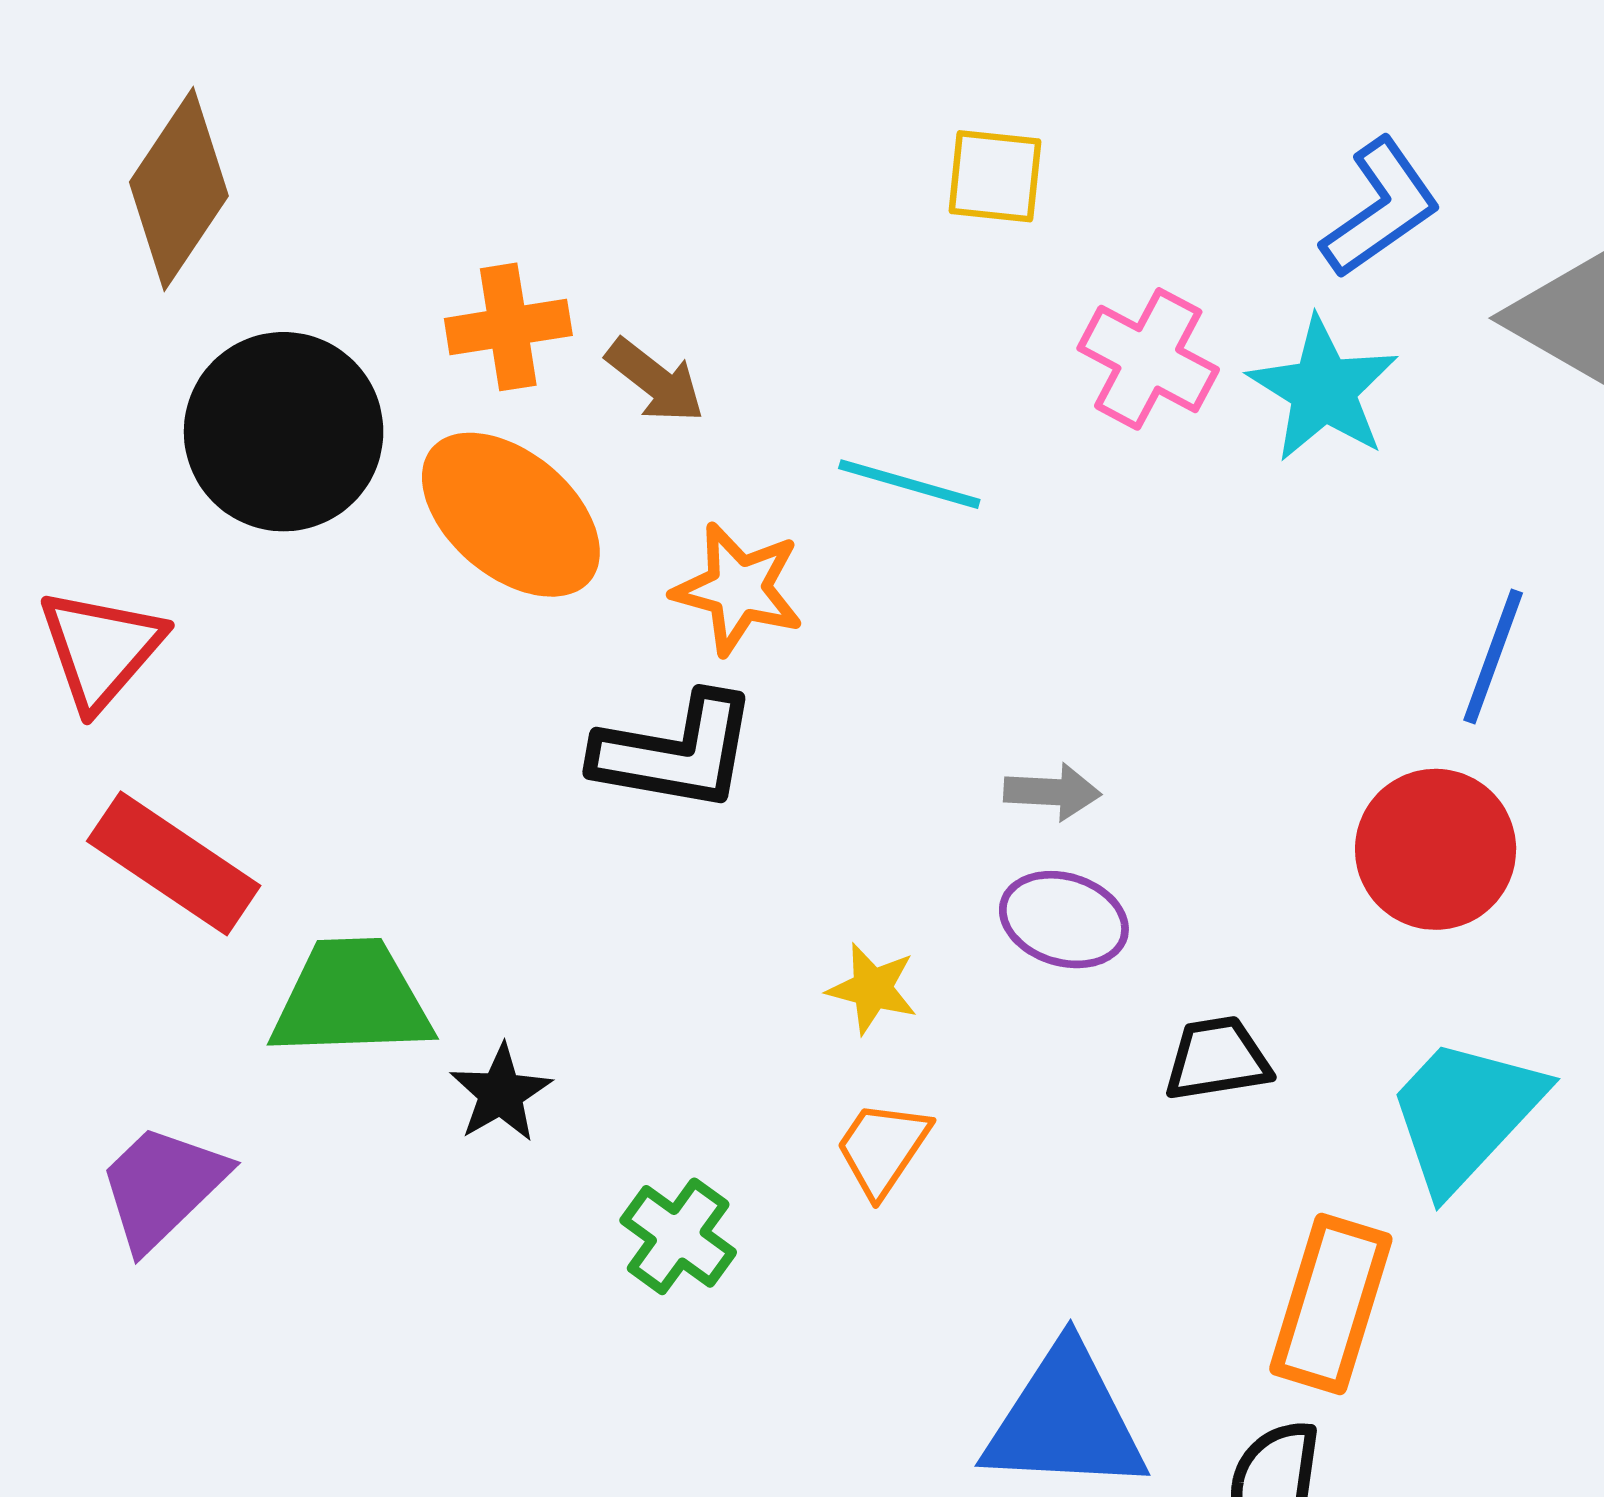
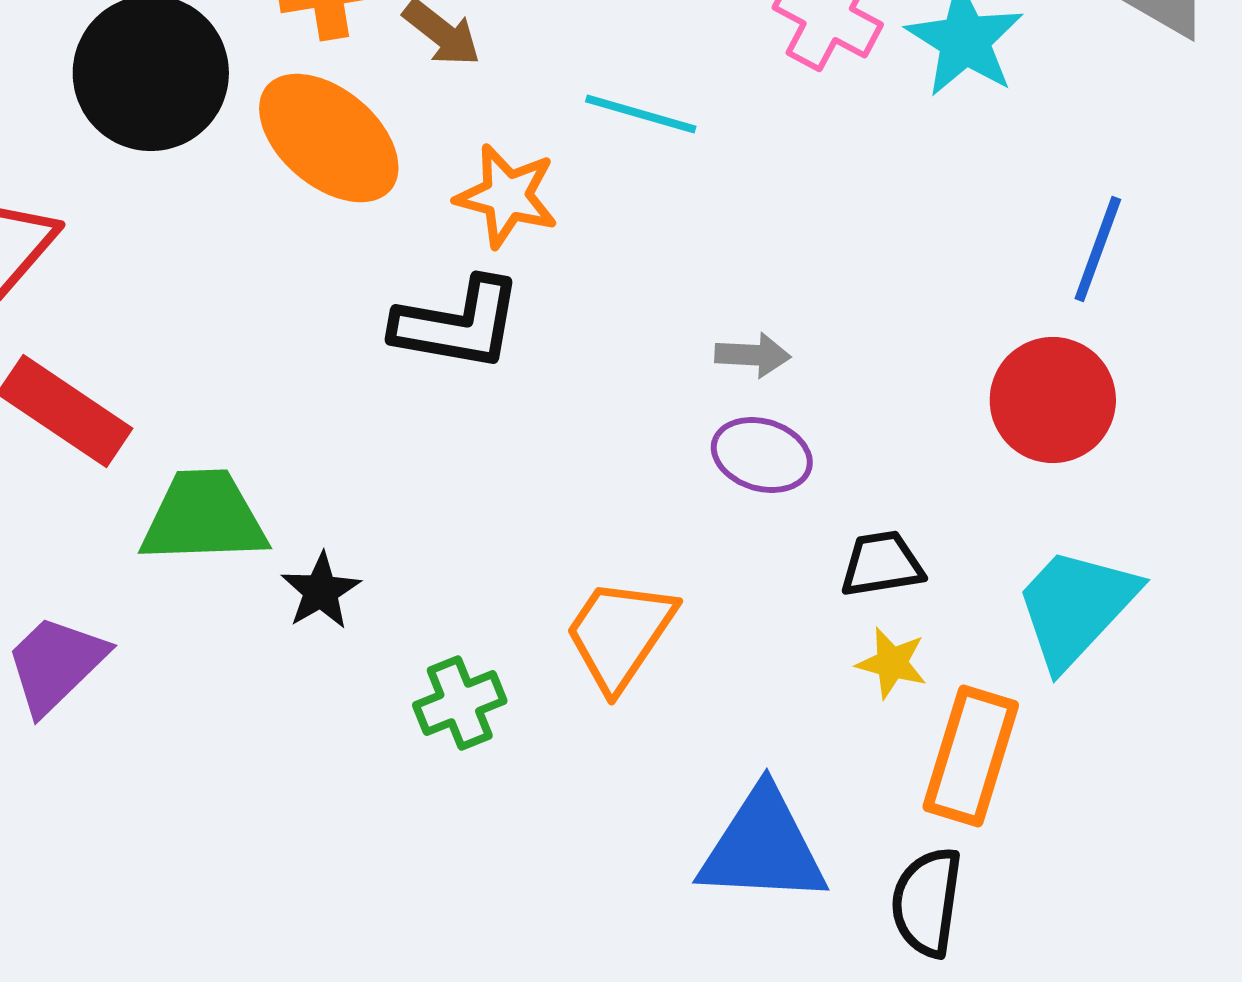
yellow star: (872, 989) -> (892, 663), moved
orange trapezoid: (883, 1148) -> (620, 634), size x1.5
green cross: (678, 1236) -> (460, 703), turned 32

